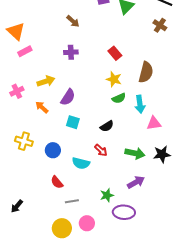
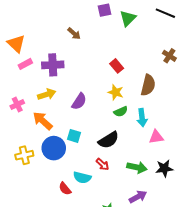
brown cross: (160, 25) -> (169, 56), moved
purple cross: (71, 52) -> (53, 65), moved, size x1.5
purple semicircle: (68, 97) -> (79, 101), moved
orange arrow: (42, 107) -> (43, 121), size x1.5
black semicircle: (107, 126) -> (109, 140), size x1.5
yellow cross: (24, 141) -> (24, 155), turned -30
blue circle: (53, 150) -> (54, 148), moved, size x1.5
red semicircle: (57, 182) -> (65, 189), moved

